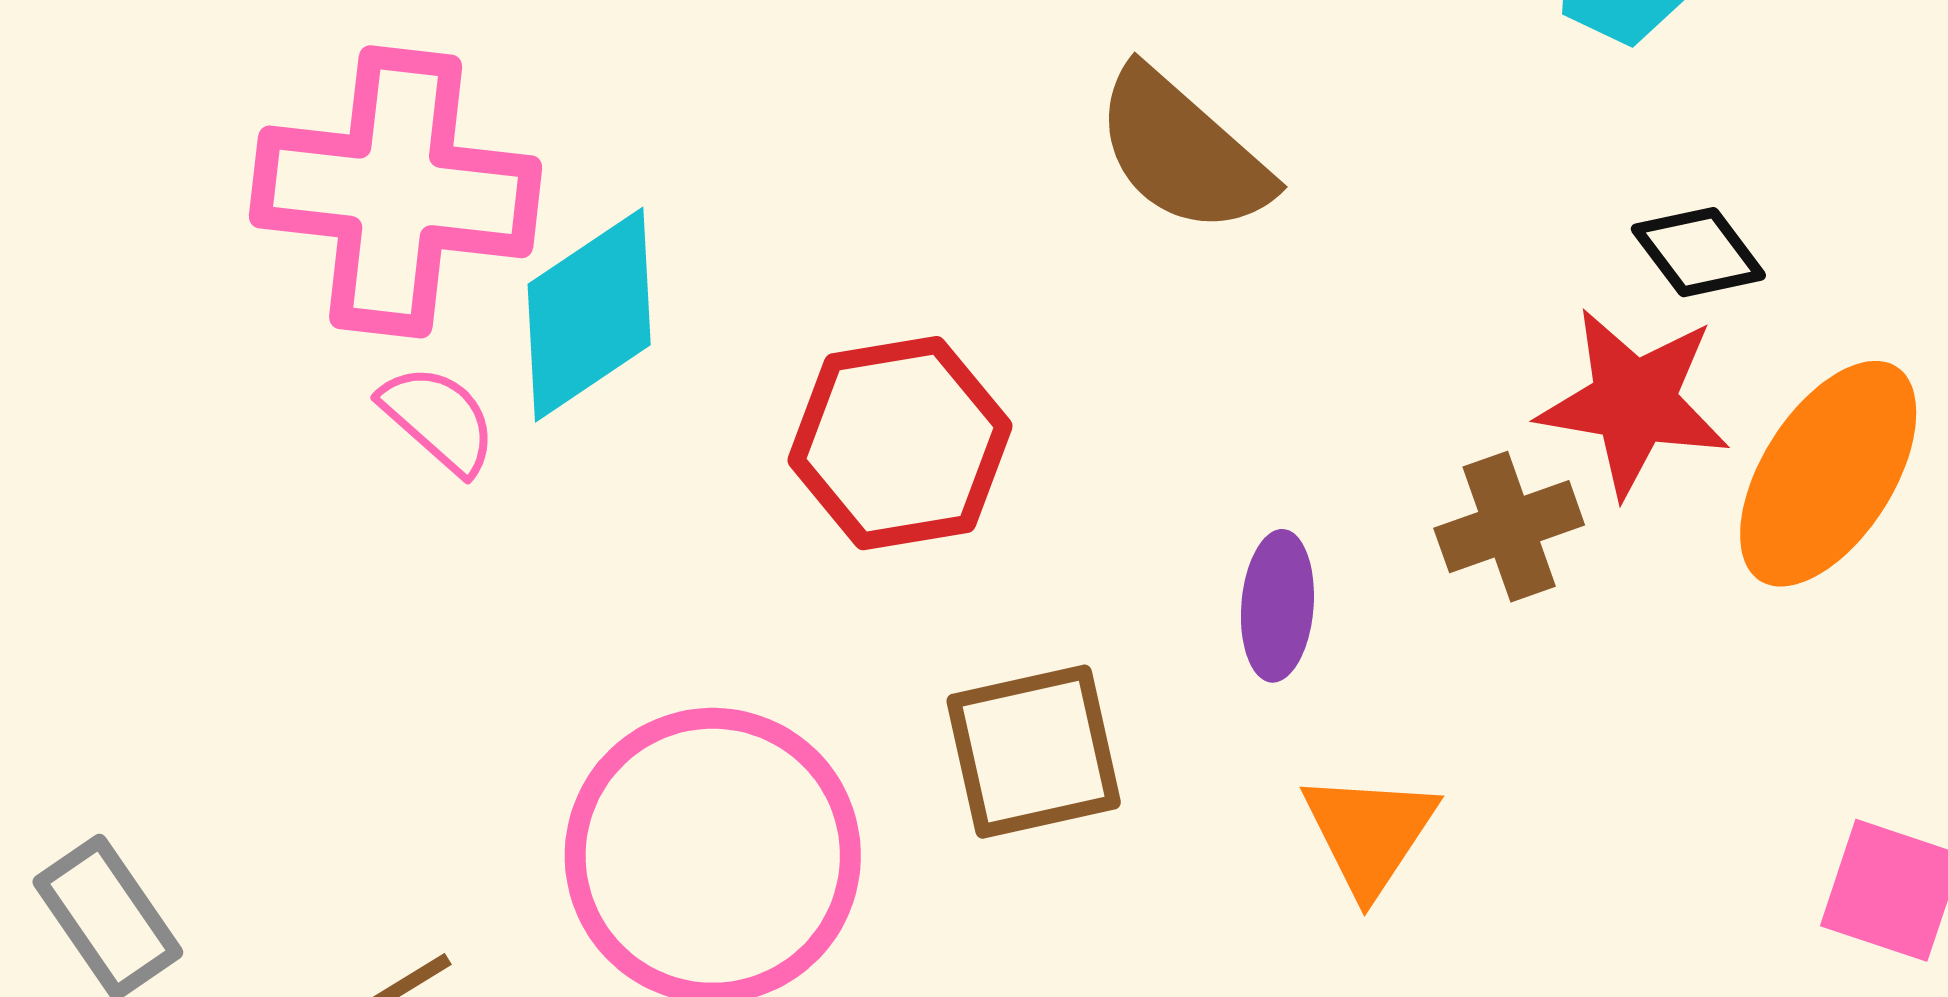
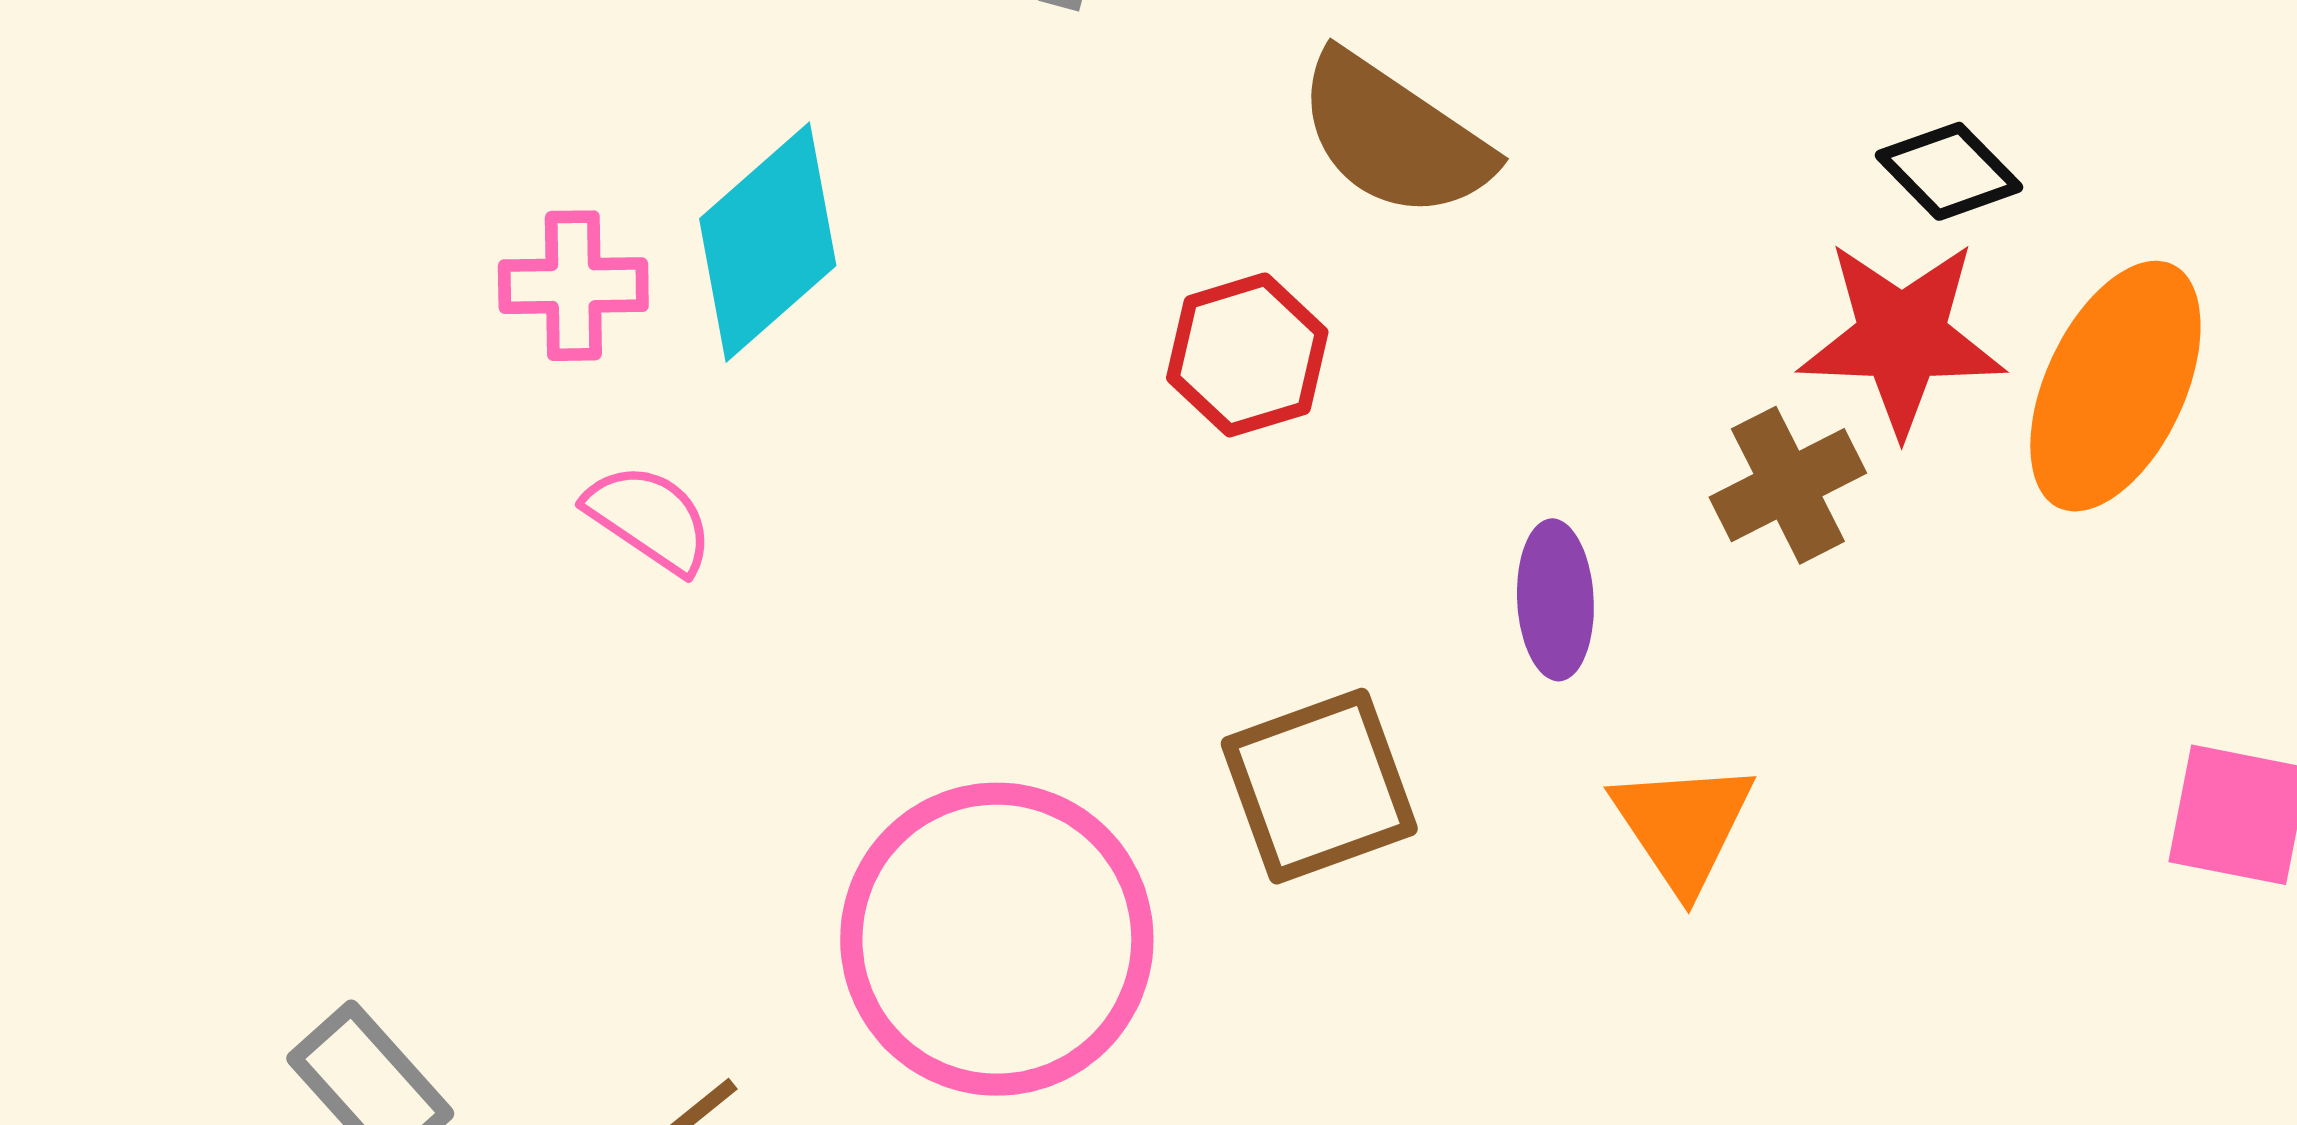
pink cross: (396, 192) -> (573, 286), size x0.5
cyan diamond: (589, 315) -> (768, 242), moved
red hexagon: (900, 443) -> (1247, 355), moved, size x0.7

